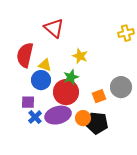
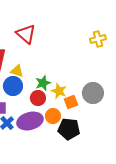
yellow star: (80, 56) -> (59, 91), moved
red circle: (66, 92) -> (38, 98), size x0.6
orange circle: (83, 118) -> (53, 116), moved

